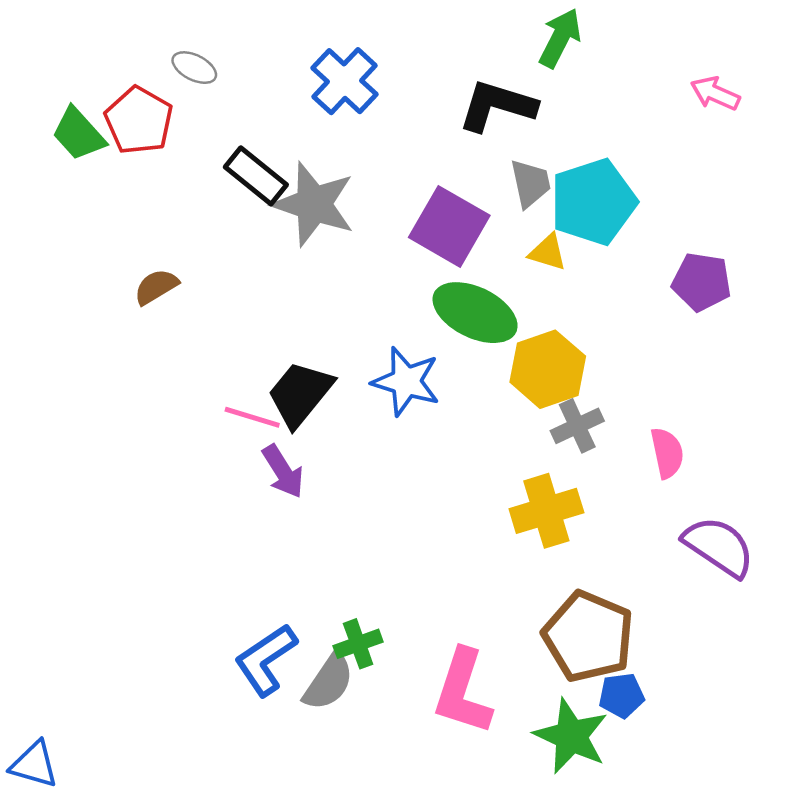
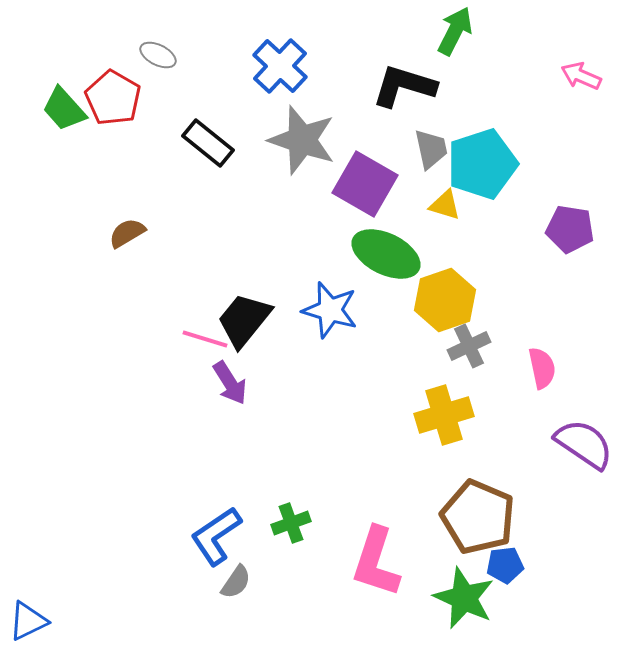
gray star: (314, 204) -> (302, 140), moved
gray semicircle: (329, 682) -> (236, 582), moved, size x0.7
blue triangle: (34, 764) -> (28, 621), turned -42

